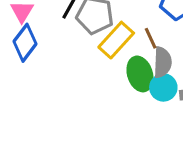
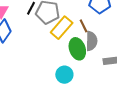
cyan circle: (163, 87) -> (64, 75), moved

